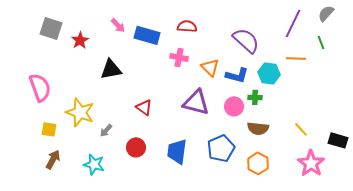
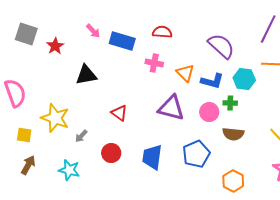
orange hexagon: (258, 163) -> (233, 181), moved

